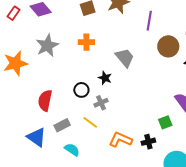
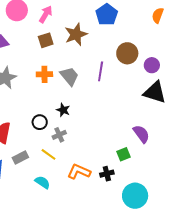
purple line: (149, 21) -> (101, 71), moved
brown circle: (168, 46) -> (127, 53), moved
gray trapezoid: (125, 58) -> (69, 76), moved
cyan semicircle: (72, 150) -> (42, 182), moved

